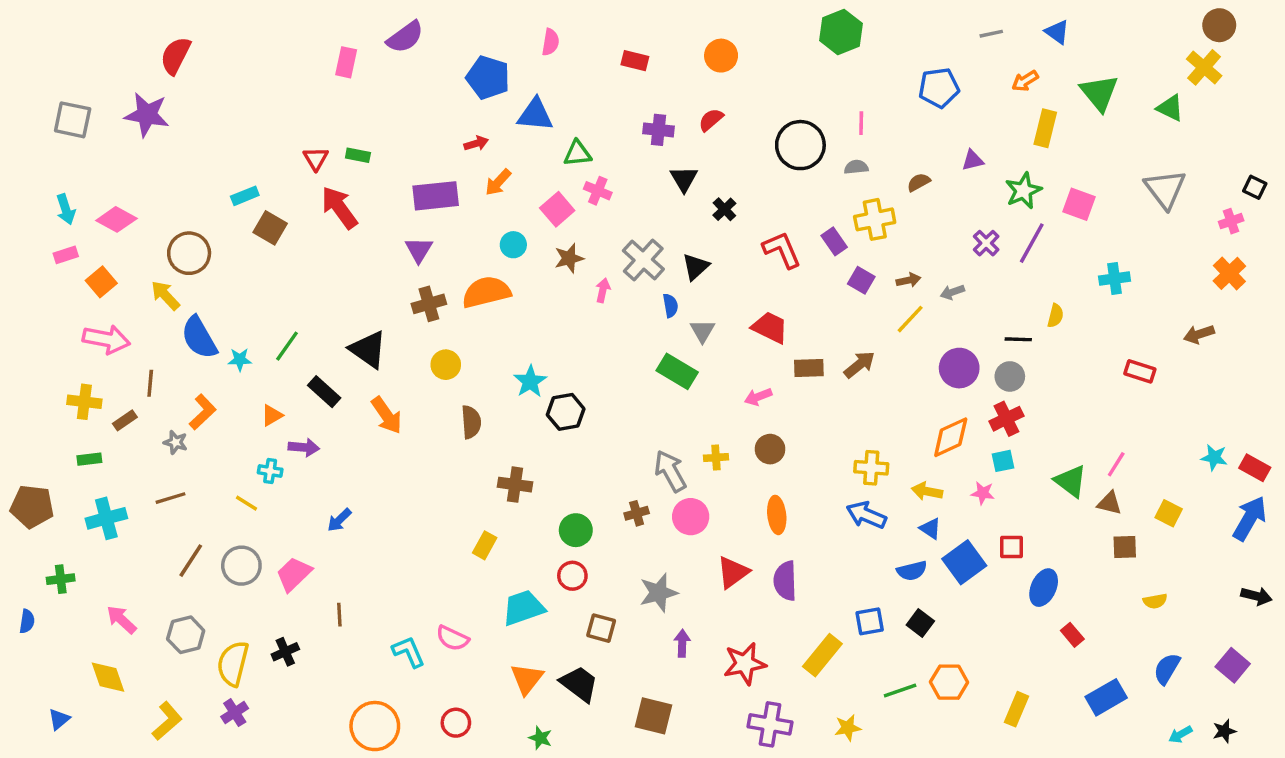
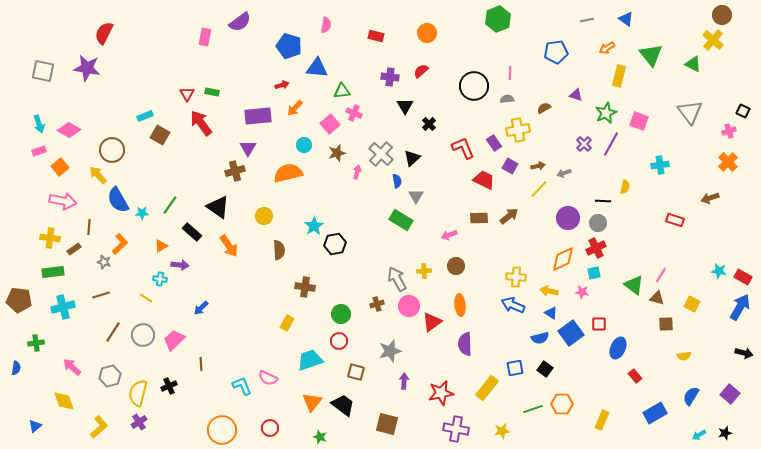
purple triangle: (973, 160) -> (576, 95), turned 32
brown cross: (429, 304) -> (235, 171), moved
red trapezoid: (770, 327) -> (484, 180), moved
green rectangle: (89, 459) -> (53, 272), size x1.5
red triangle: (733, 572) -> (432, 322), moved

